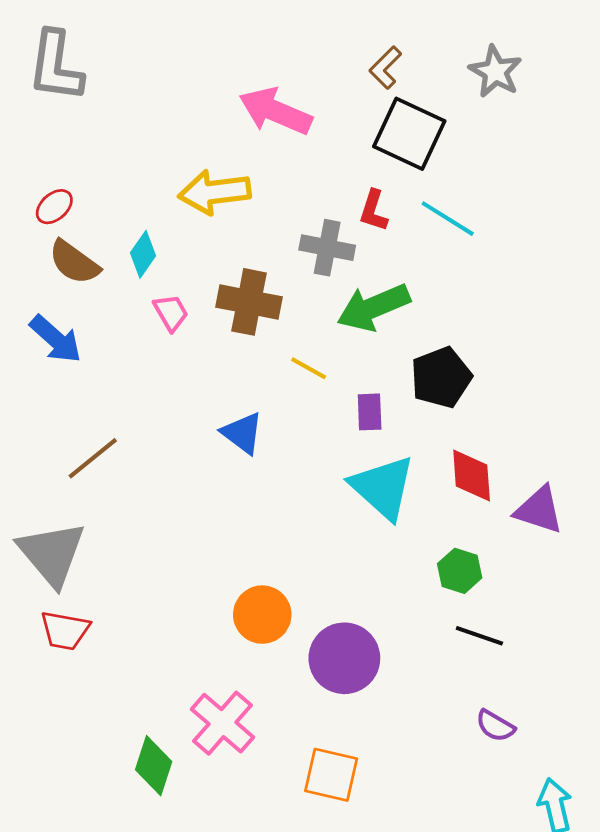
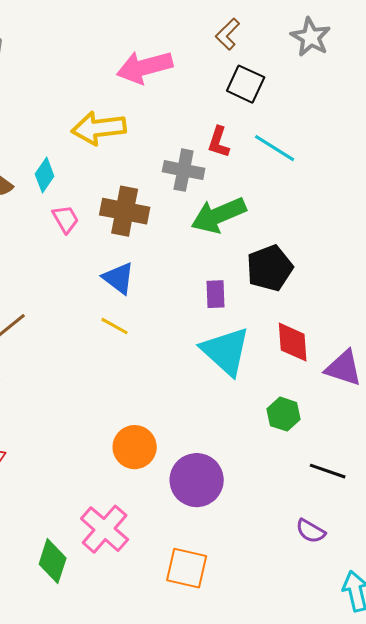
pink arrow: (275, 111) -> (145, 67), turned -38
black square: (409, 134) -> (246, 84), size x0.7
yellow line: (309, 368) -> (115, 326), moved
blue triangle: (242, 433) -> (119, 278), moved
black line: (479, 636) -> (328, 471), moved

